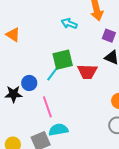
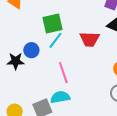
green square: (63, 60) -> (52, 24), moved
pink line: (47, 107) -> (63, 73), moved

